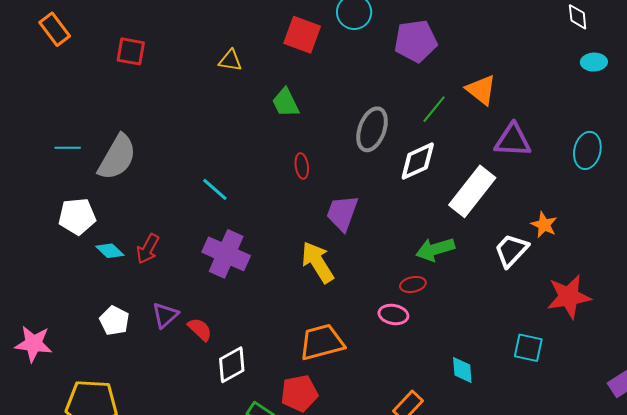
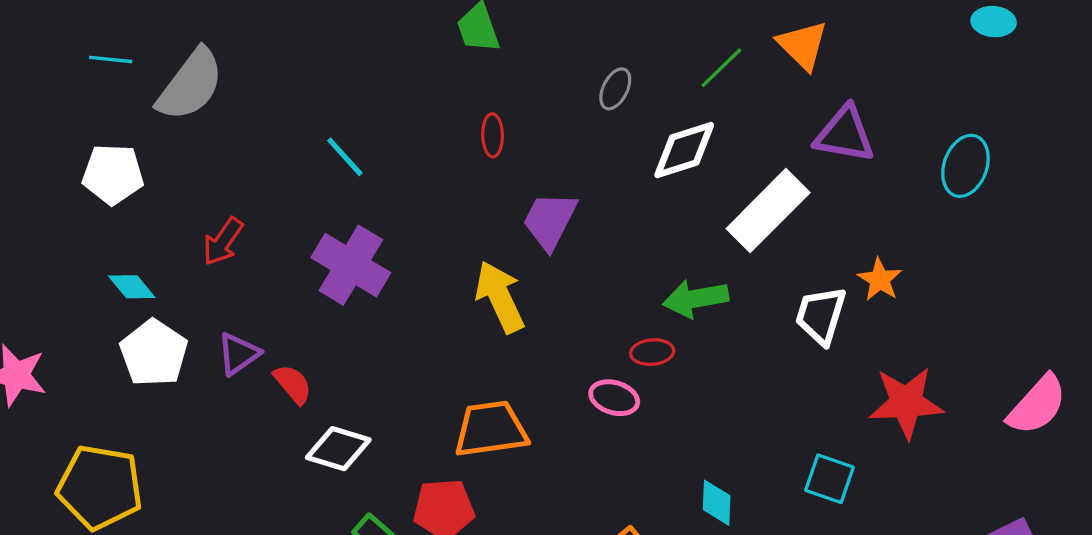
gray ellipse: (372, 129) -> (615, 89), size x0.6
white trapezoid: (511, 250) -> (821, 315), turned -33
cyan diamond: (110, 251) -> (132, 287), moved
white pentagon: (114, 321) -> (154, 353), size x1.4
white diamond: (232, 365) -> (338, 449), turned 39

